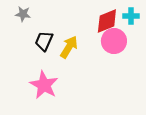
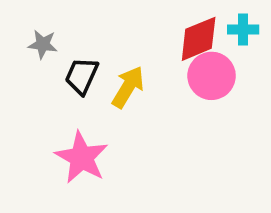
gray star: (23, 14) -> (43, 44), moved

